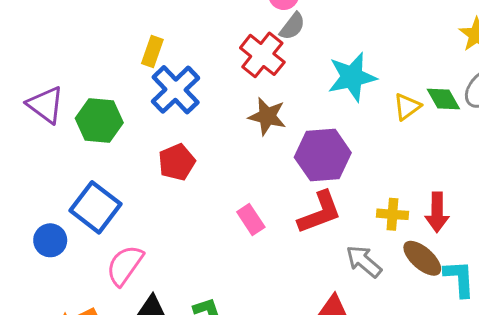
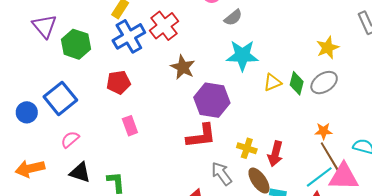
gray semicircle: (292, 26) -> (233, 17), moved
red cross: (262, 55) -> (164, 26), moved
green diamond: (443, 99) -> (297, 83), turned 30
pink rectangle: (251, 220) -> (130, 126), moved
pink semicircle: (125, 265) -> (70, 139), size x0.7

